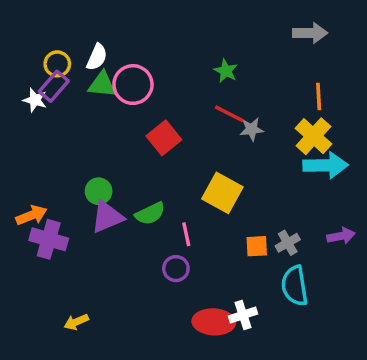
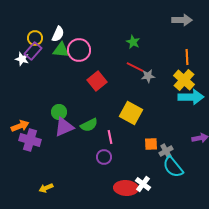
gray cross: (288, 243) -> (166, 151), moved
cyan semicircle: (295, 286) -> (173, 167), turned -30
white cross: (243, 315) -> (143, 184), turned -35

